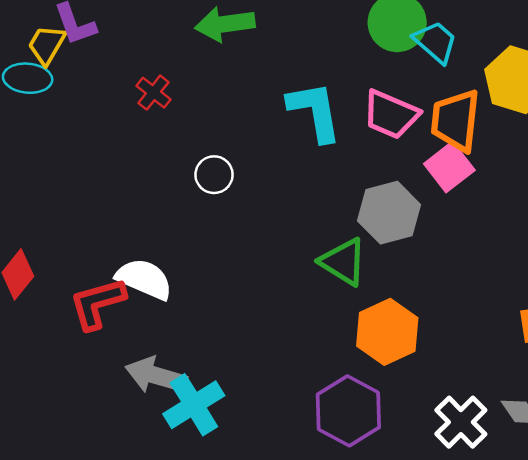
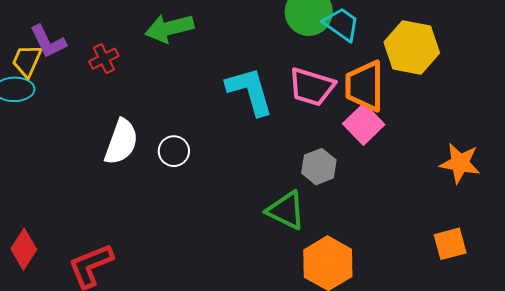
red cross: (153, 93) -> (104, 59), moved, turned 32
gray hexagon: (389, 213) -> (319, 167), size x0.7
white semicircle: (144, 279) -> (121, 142), moved, turned 93

